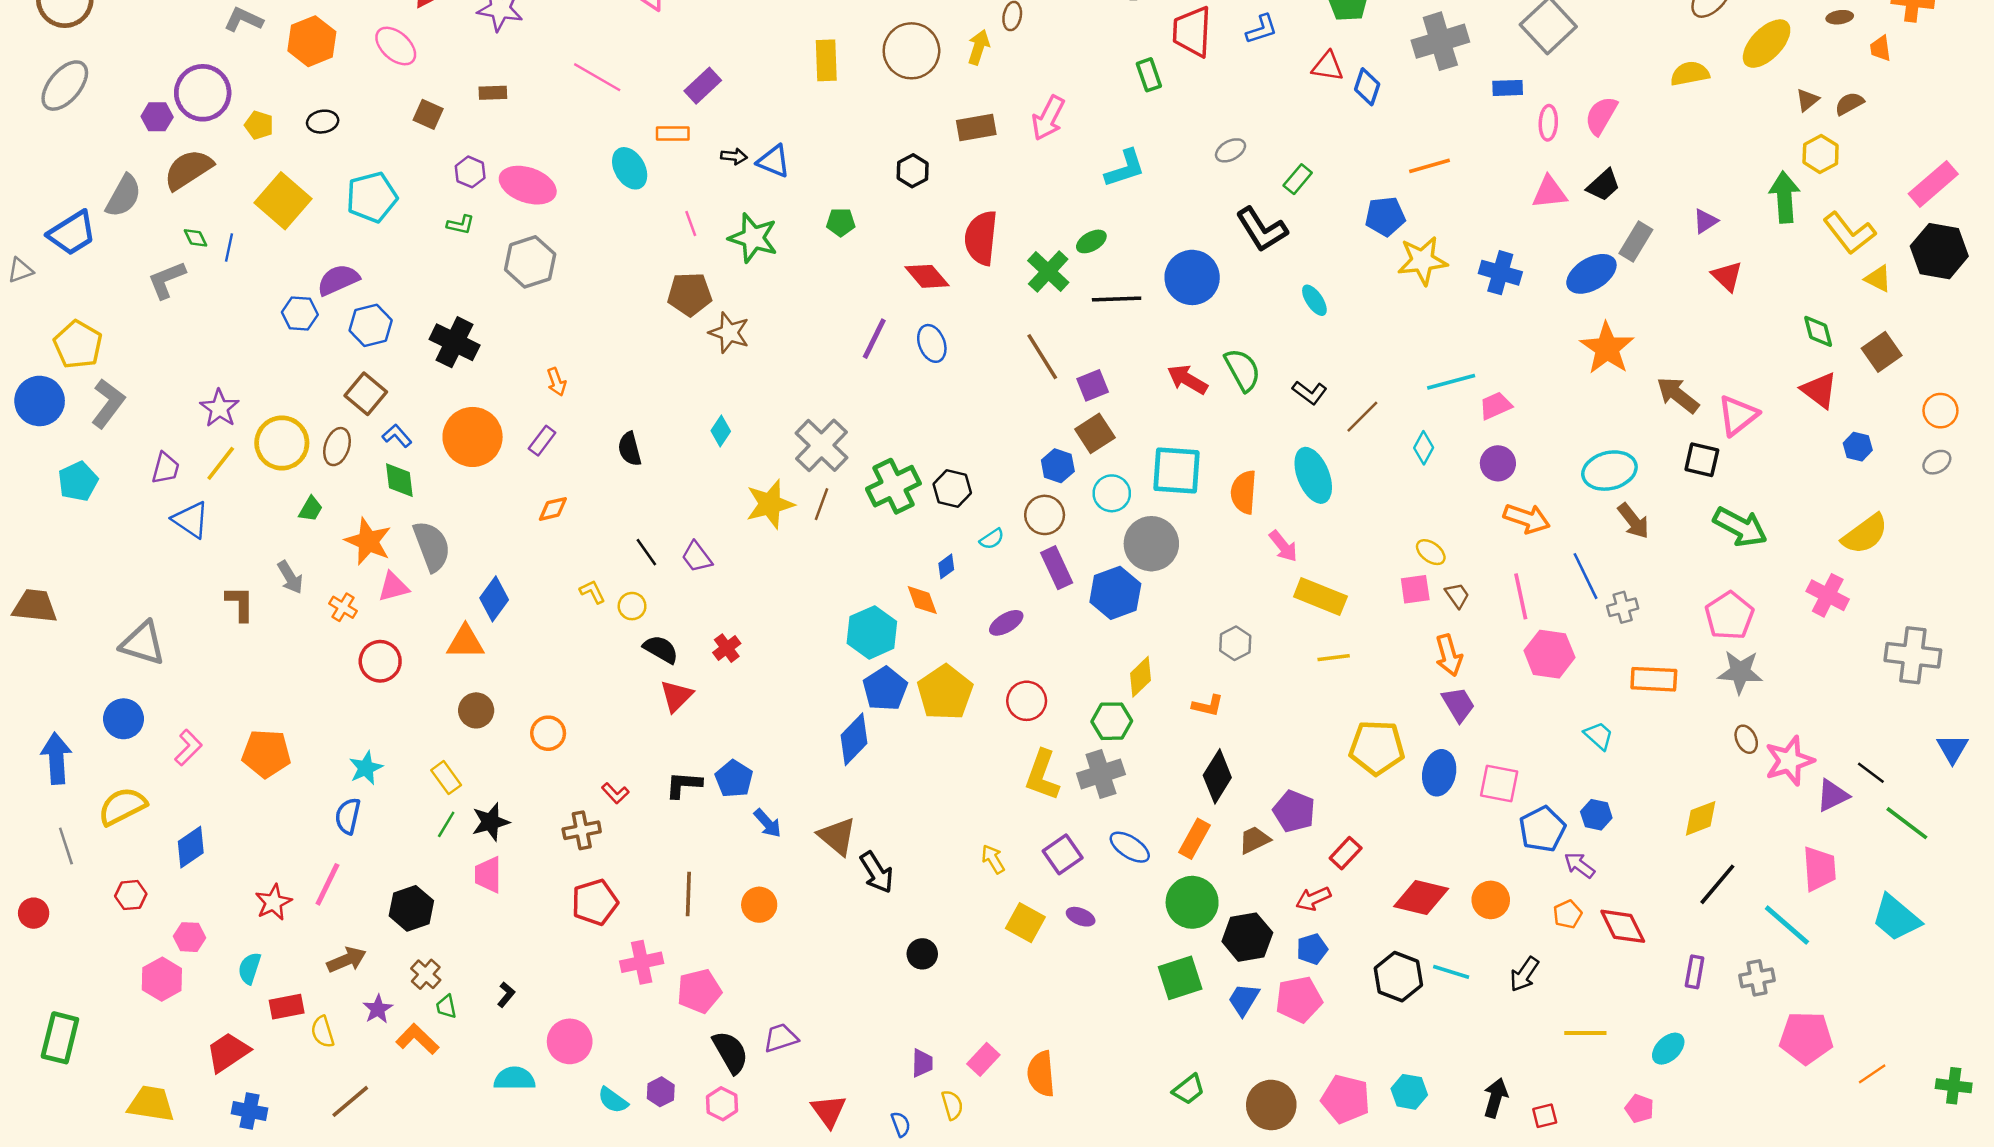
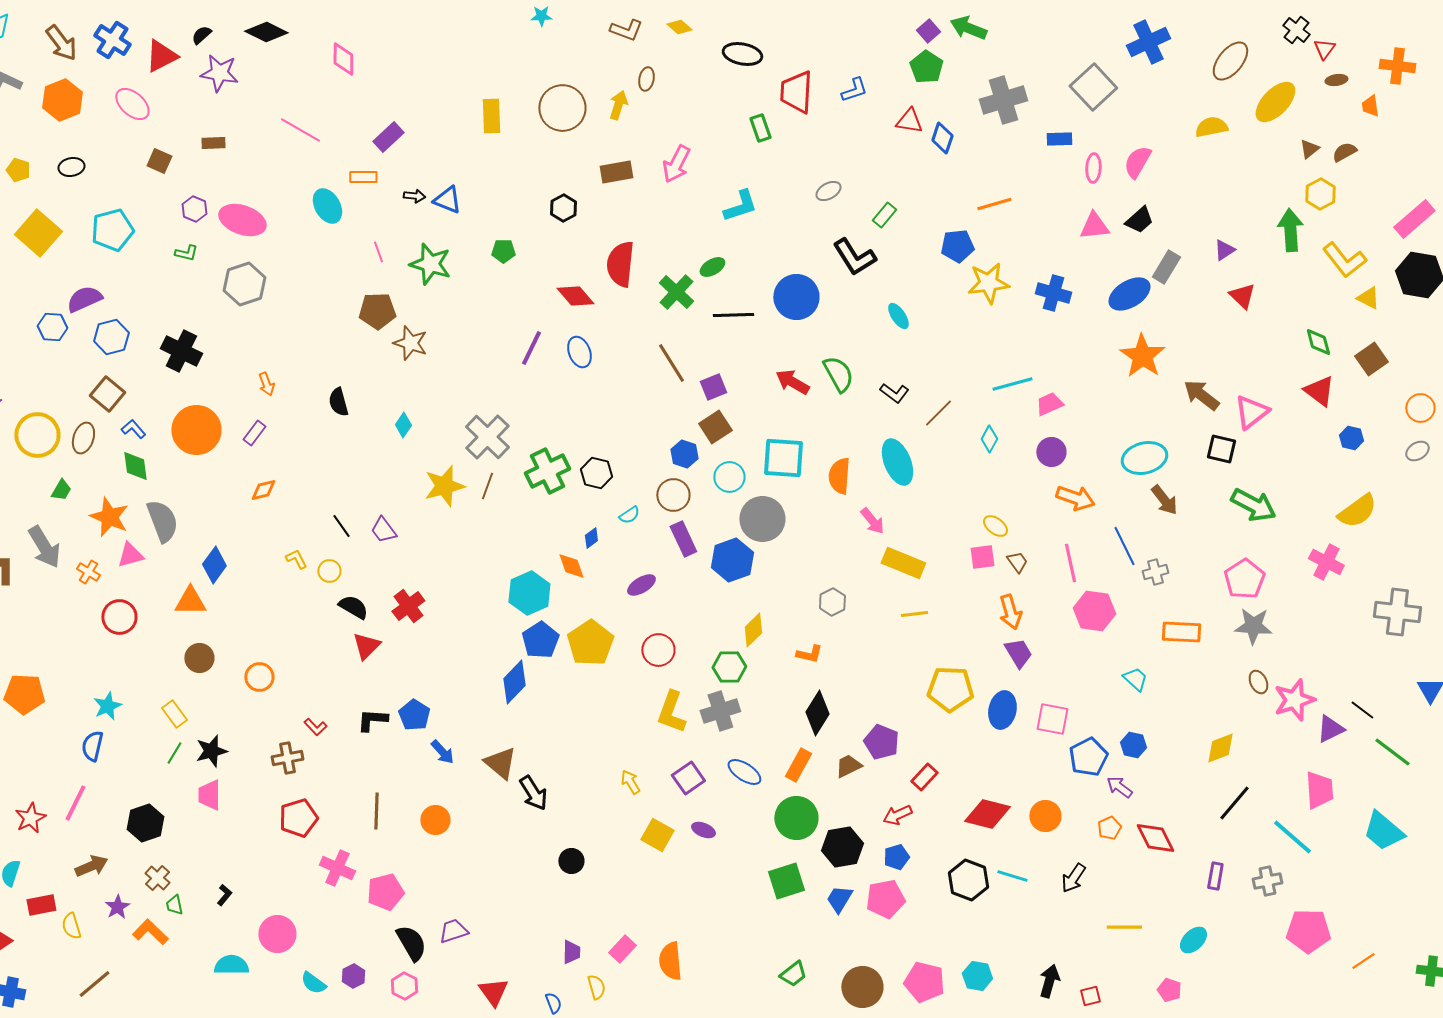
black semicircle: (630, 449) -> (338, 402), moved
gray arrow: (290, 577) -> (44, 547), size x1.5
red cross: (727, 648) -> (408, 606), size x1.4
pink cross: (642, 962) -> (337, 868), turned 36

